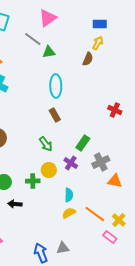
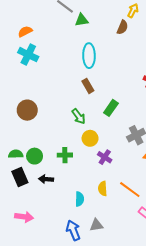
green rectangle: (83, 143) -> (111, 108), moved
purple cross: (71, 163) -> (105, 157), moved
yellow circle: (49, 170) -> (90, 138), moved
cyan semicircle: (69, 195) -> (80, 199), moved
yellow semicircle: (69, 213) -> (103, 189), turned -64

